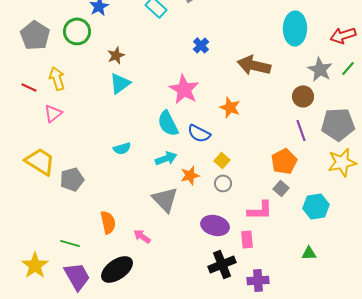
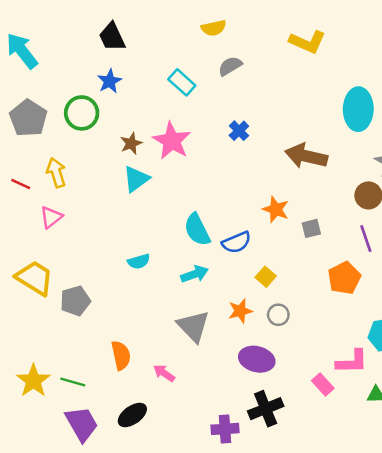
pink star: (184, 89) -> (172, 141), moved
blue semicircle: (199, 133) -> (236, 242), turned -50
orange star: (190, 175) -> (240, 311), moved
gray circle: (223, 183) -> (278, 315), moved
gray square: (281, 188) -> (311, 228), moved, turned 35
pink L-shape: (260, 210) -> (352, 362), moved
pink rectangle: (247, 239) -> (323, 385), moved, turned -36
yellow star: (35, 265) -> (33, 381), moved
black ellipse: (117, 269) -> (132, 415), size x0.7
purple cross: (258, 280) -> (225, 429), moved

